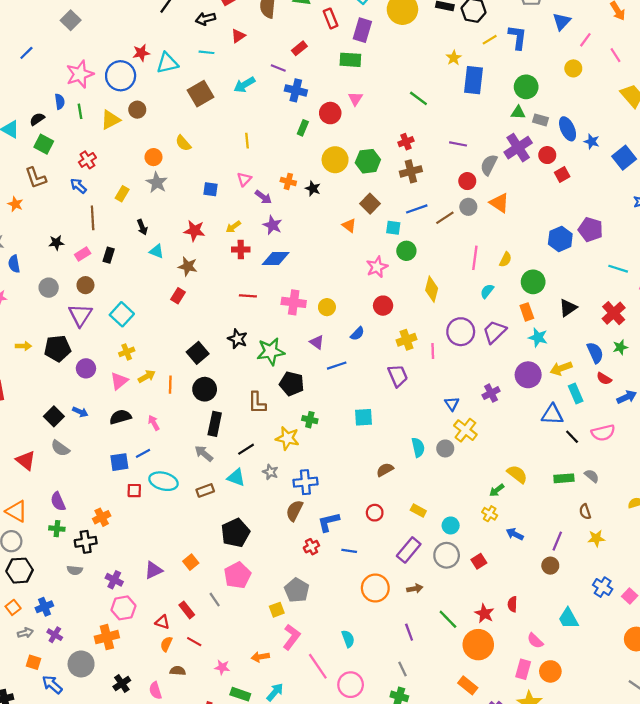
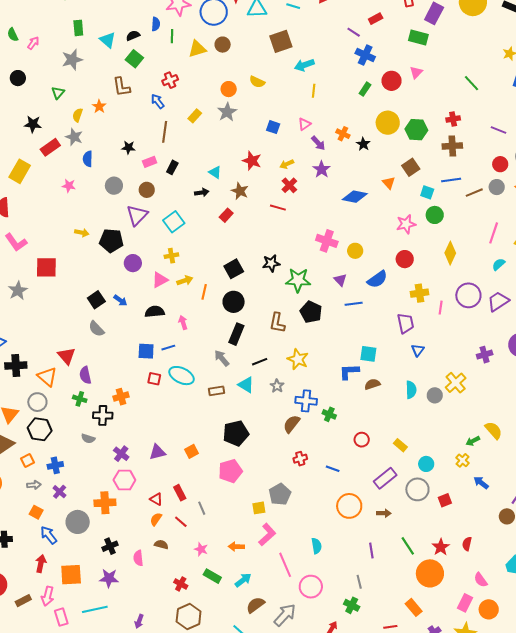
cyan arrow: (244, 85) -> (304, 65), moved
yellow semicircle: (183, 143) -> (257, 82), turned -35
black arrow: (142, 227) -> (202, 192), moved, turned -88
red cross: (241, 249) -> (289, 185), turned 35
blue diamond: (276, 259) -> (355, 197), moved
red line: (248, 296) -> (278, 208), moved
blue semicircle: (357, 334) -> (377, 279), size x1.5
black star: (238, 339) -> (271, 263), turned 30
blue triangle: (452, 404) -> (418, 350), moved
green cross: (310, 420) -> (329, 414), moved
red triangle: (26, 461) -> (67, 356), moved
brown semicircle: (385, 470) -> (372, 384), moved
blue L-shape: (329, 522) -> (349, 372), moved
gray line: (215, 600) -> (202, 508), moved

